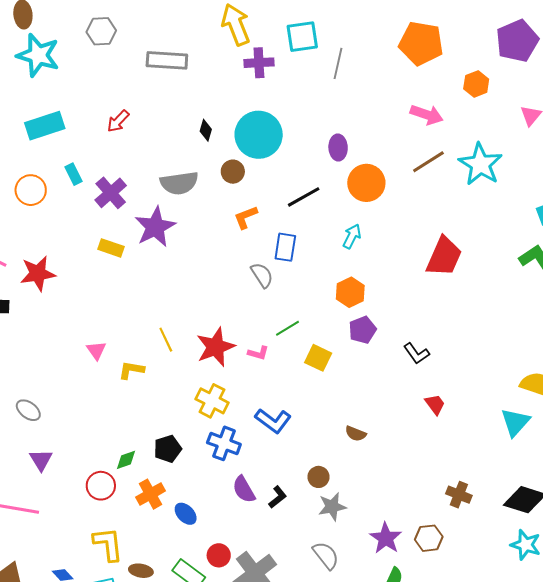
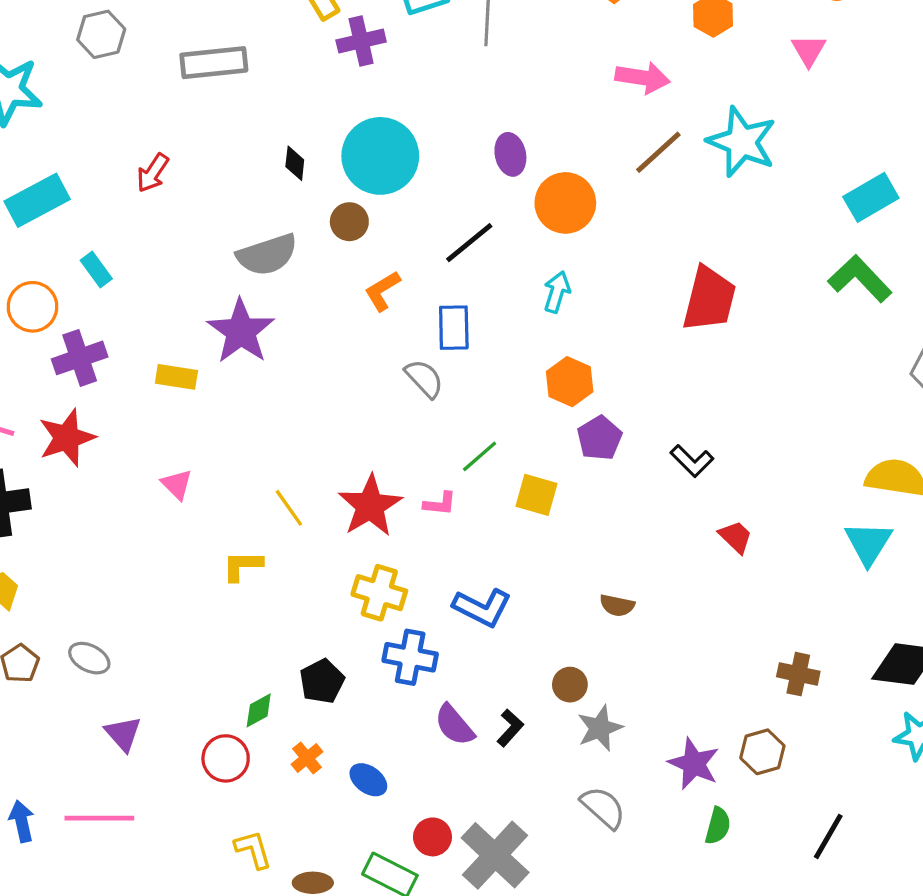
purple cross: (111, 193) -> (80, 358), moved, turned 32
pink triangle: (96, 350) -> (177, 484), moved
orange cross: (151, 494) -> (307, 758), size x0.7
yellow L-shape: (108, 544) -> (253, 849), size x0.7

